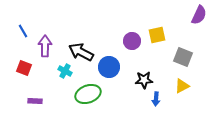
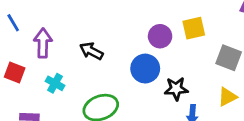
black arrow: (81, 52) -> (91, 51), size x0.7
blue circle: (109, 67) -> (145, 69), moved
cyan cross: (65, 71) -> (55, 83), moved

